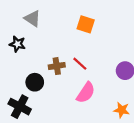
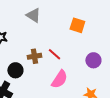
gray triangle: (32, 19) -> (33, 15), moved
orange square: (86, 24) -> (77, 25), moved

